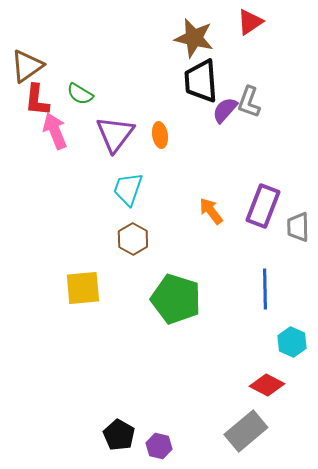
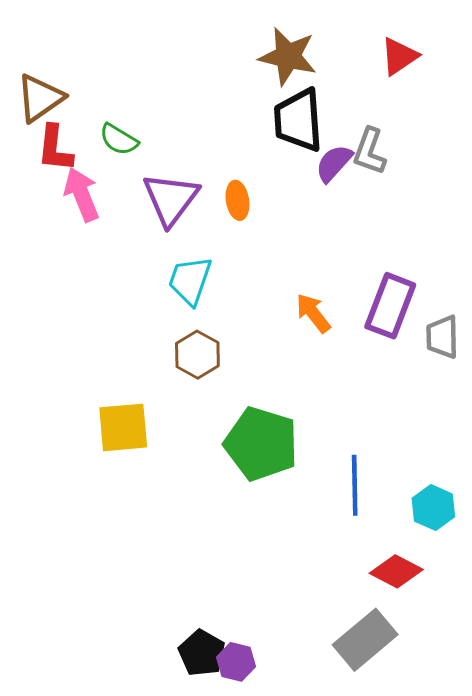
red triangle: (250, 22) -> (399, 56), moved
blue line: (265, 289) -> (355, 485), moved
black pentagon: (119, 435) -> (202, 653), moved

